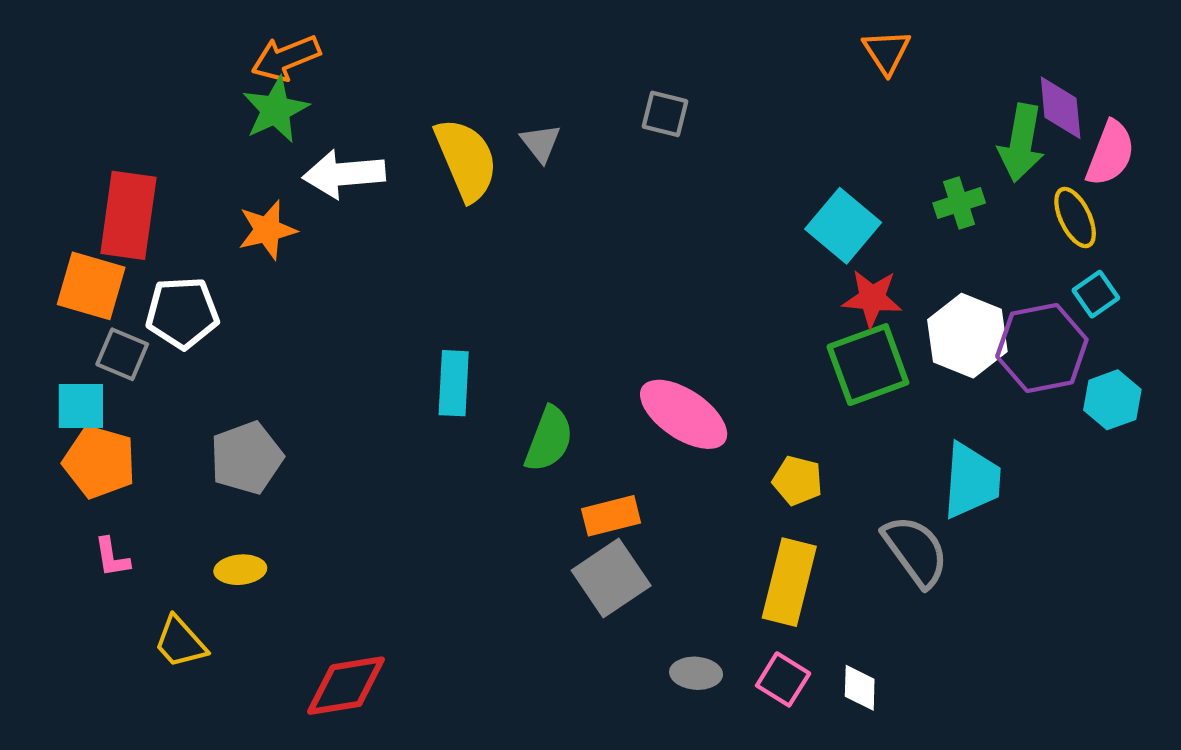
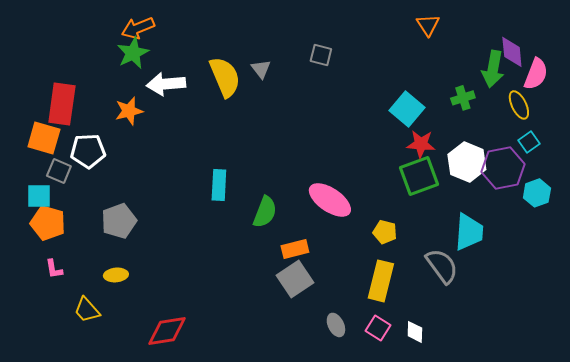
gray ellipse: (696, 673) -> (336, 325), turned 60

